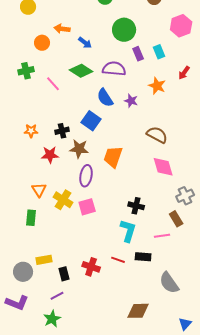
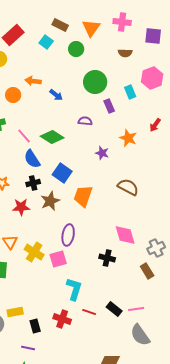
cyan rectangle: (159, 52) -> (130, 92), moved
purple semicircle: (114, 69) -> (85, 121), size x0.6
green diamond: (81, 71) -> (52, 137), moved
blue semicircle: (105, 98) -> (32, 159), moved
brown star: (79, 149) -> (50, 201), turned -30
orange trapezoid: (113, 157) -> (83, 196), moved
pink diamond: (163, 167) -> (125, 235), moved
purple ellipse: (86, 176) -> (68, 235), moved
cyan L-shape: (128, 231) -> (74, 289), moved
pink line: (162, 236) -> (136, 309), moved
black rectangle: (143, 257) -> (114, 309), turned 35
purple line: (57, 296) -> (28, 348), turned 40

